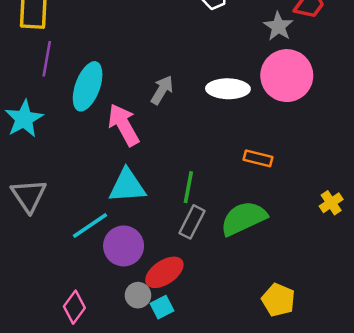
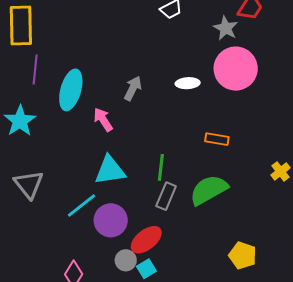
white ellipse: (228, 89) -> (188, 83), size x0.7
pink arrow: (124, 125) -> (103, 120), size x0.7

